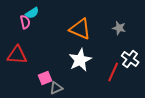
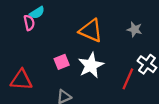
red triangle: (17, 55) -> (21, 80), moved
pink square: (45, 78) -> (62, 62), moved

